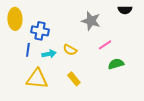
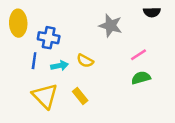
pink line: (105, 45) -> (139, 55), moved
yellow triangle: (37, 79) -> (45, 96), turned 40
yellow rectangle: (74, 79) -> (80, 96), moved

